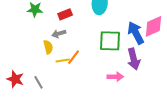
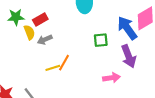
red rectangle: (65, 14) -> (40, 20), moved
green square: (110, 41) -> (101, 40), size x0.6
yellow semicircle: (48, 47) -> (29, 32), moved

